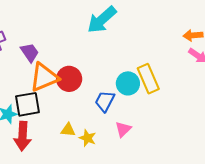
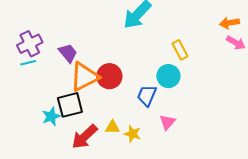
yellow rectangle: (148, 79) -> (180, 50), moved, size x0.7
red arrow: (23, 136) -> (85, 137), moved, turned 48

